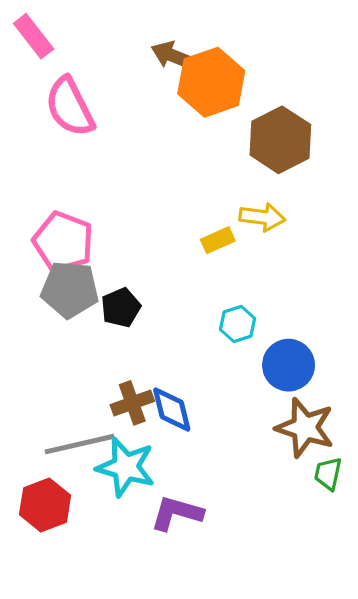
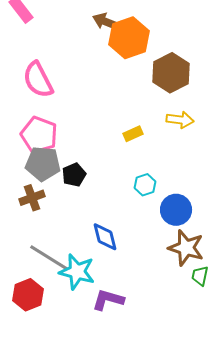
pink semicircle: (70, 107) -> (38, 80), moved
yellow arrow: (262, 217) -> (180, 120), moved
brown cross: (132, 403) -> (32, 198), moved
gray line: (80, 444) -> (49, 258), turned 45

